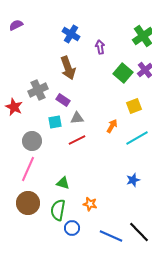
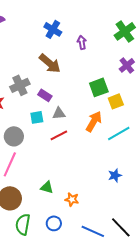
brown arrow: (68, 68) -> (50, 63), turned -30
green square: (123, 73) -> (99, 87), moved, turned 30
orange arrow: (112, 126) -> (94, 121), size x1.5
green triangle: (63, 183) -> (47, 187), moved
green semicircle: (58, 210) -> (23, 224), moved

